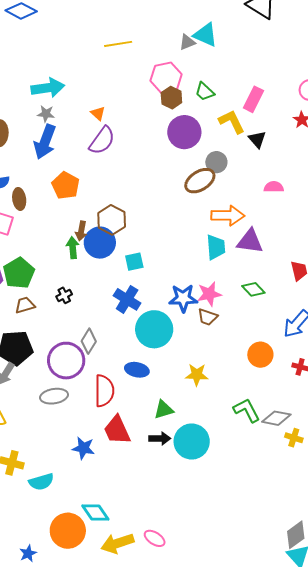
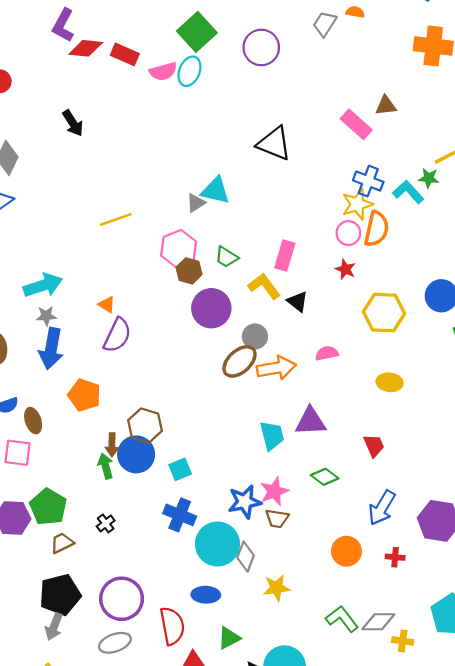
orange arrow: (228, 216) -> (276, 368), moved
gray diamond: (89, 341) -> (246, 557), moved
green triangle: (164, 410) -> (229, 638), moved

